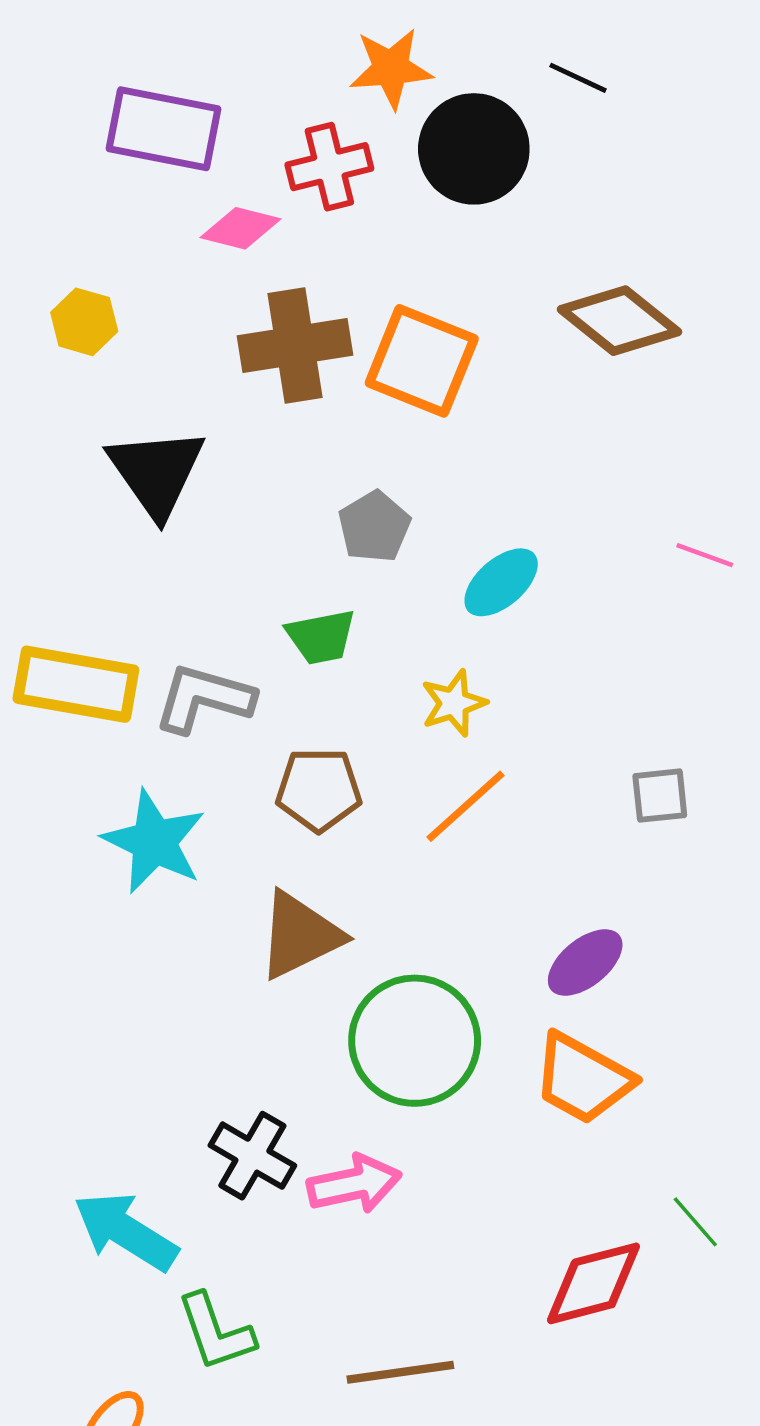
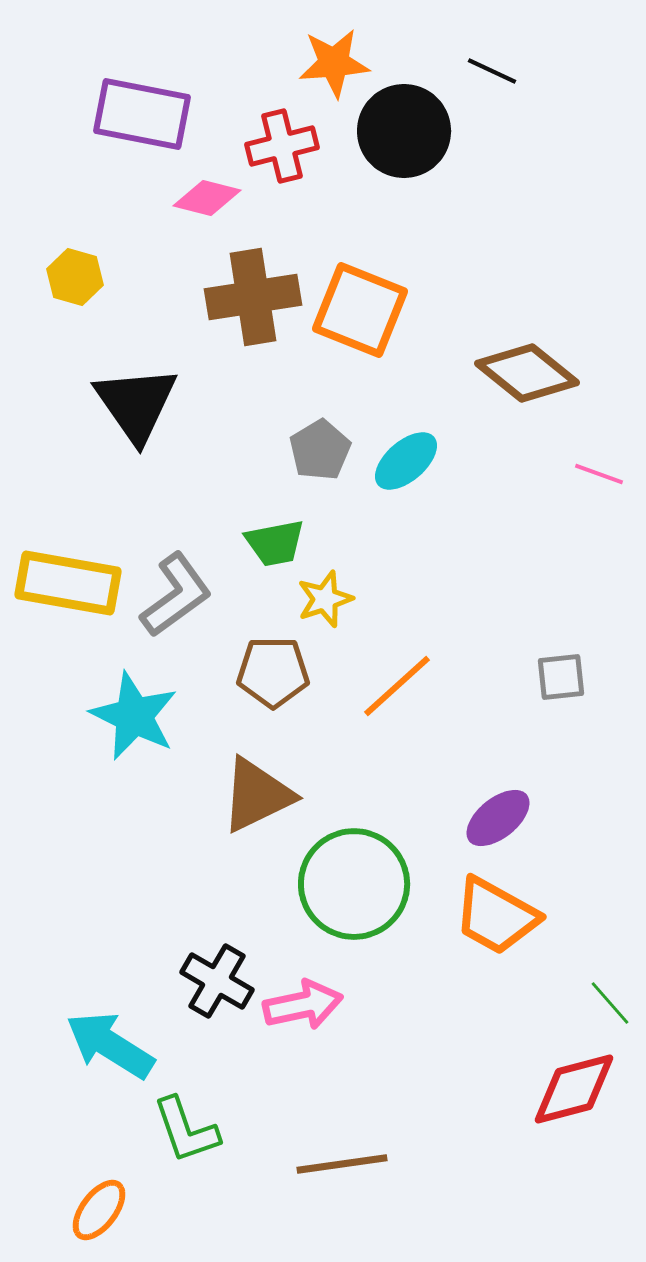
brown diamond: (619, 321) -> (527, 373), moved
cyan ellipse: (501, 582) -> (406, 461), moved
gray L-shape: (204, 698) -> (176, 595), turned 128
yellow star: (454, 703) -> (325, 599), moved
green line: (695, 1222) -> (610, 1003), moved
red diamond: (593, 1283) -> (574, 1089), moved

